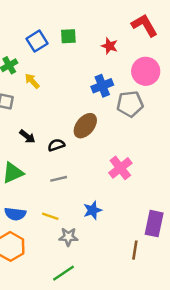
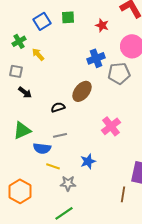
black arrow: (27, 137) -> (25, 92), moved
blue semicircle: (15, 214) -> (42, 148), moved

